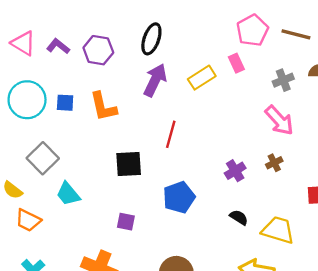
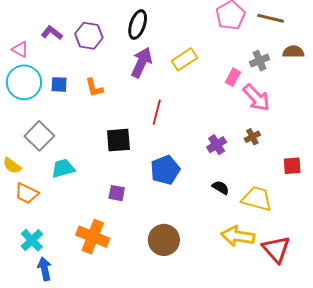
pink triangle: (23, 43) -> (20, 49), moved, size x0.7
pink rectangle: (236, 63) -> (233, 77), moved, turned 54
orange L-shape: (103, 107) -> (94, 88), size x0.7
cyan trapezoid: (68, 194) -> (63, 168), turned 115

